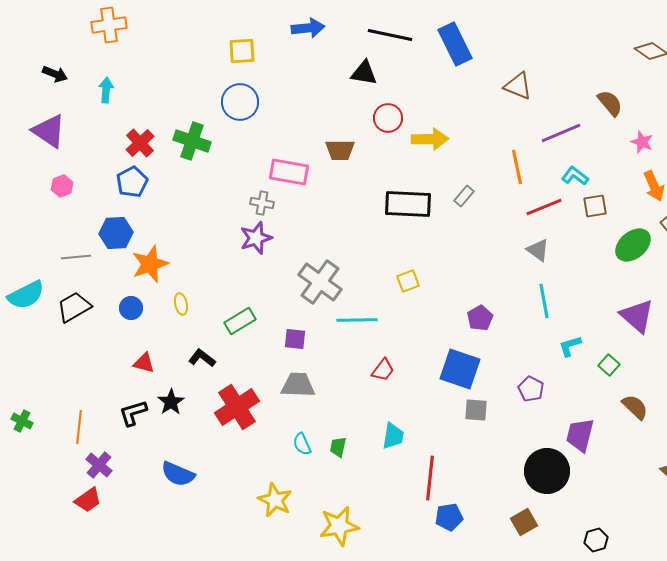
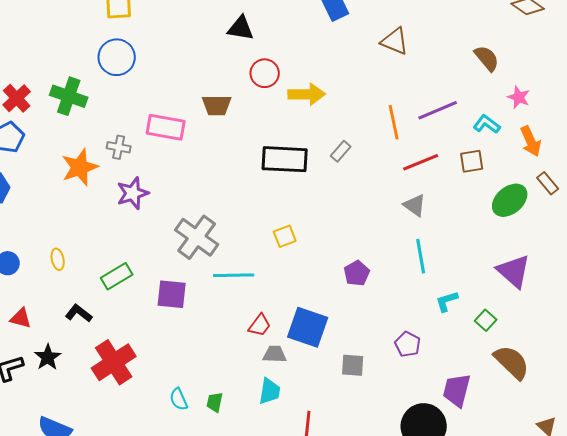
purple line: (561, 133) -> (438, 110), moved
cyan L-shape: (575, 176) -> (487, 124), moved
gray cross: (262, 203) -> (119, 147), moved
orange star: (150, 264) -> (80, 167), moved
purple square: (295, 339) -> (172, 294), size x1.4
blue square: (460, 369) -> (308, 327), moved
gray trapezoid: (298, 385) -> (275, 354), moved, size x0.7
brown semicircle: (635, 407) -> (512, 362), size x1.4

